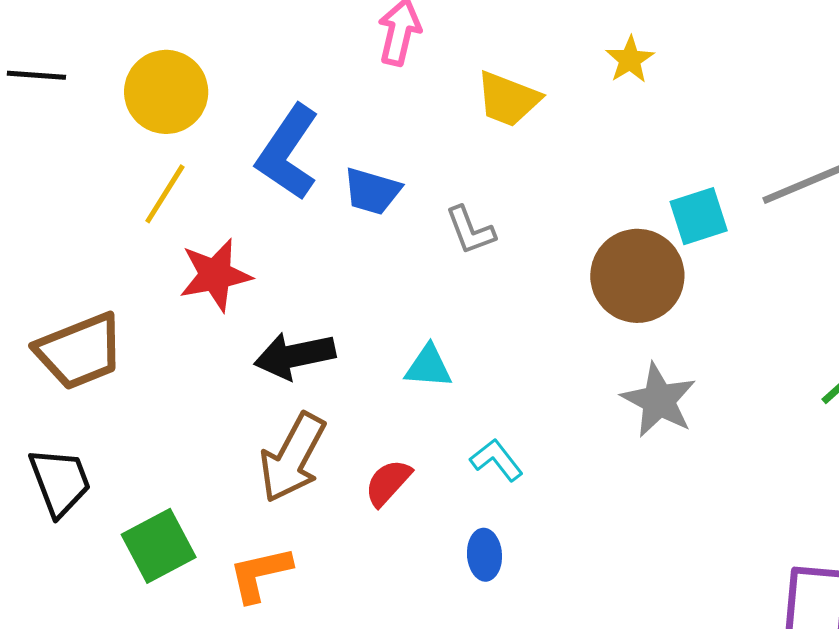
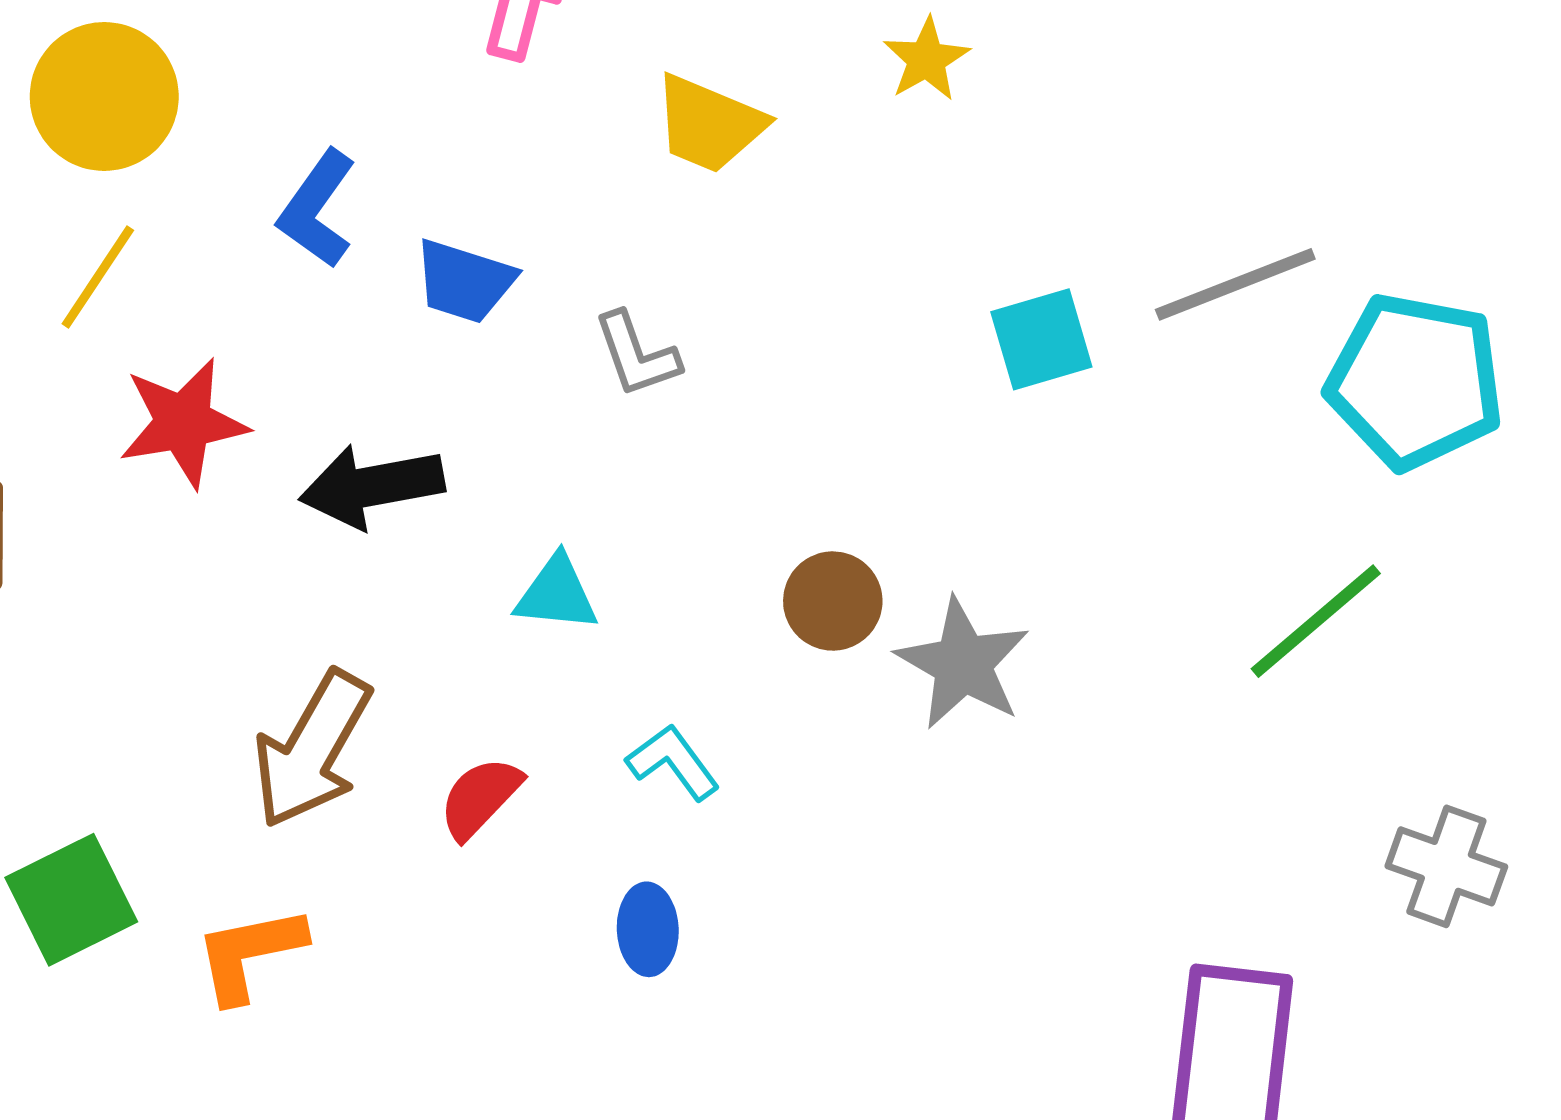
blue L-shape: (288, 152) -> (317, 209), size x0.7
brown circle: (637, 276) -> (833, 601), moved, size x0.6
black arrow: (295, 356) -> (372, 486), moved

